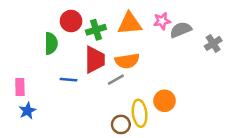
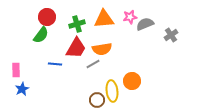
red circle: (71, 21) -> (47, 17), moved
green semicircle: (51, 43) -> (41, 35), turned 36
red trapezoid: (95, 60) -> (76, 48), turned 30

